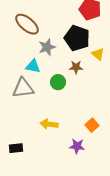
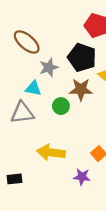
brown star: (76, 67) -> (81, 89), size x1.5
yellow arrow: (49, 124) -> (51, 152), size x1.4

